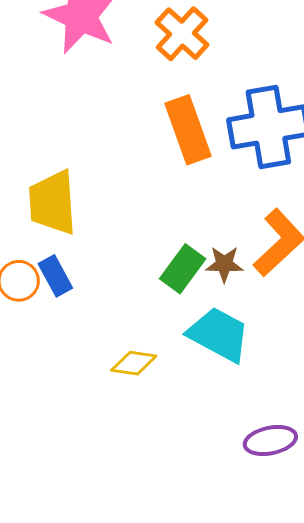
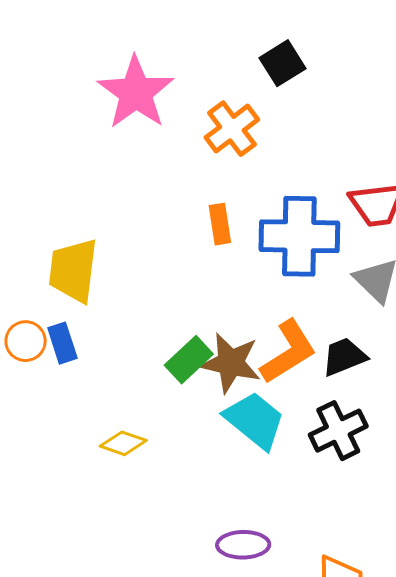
orange rectangle: (188, 130) -> (220, 224), size x0.6
brown star: (224, 264) -> (231, 363), size x1.6
cyan trapezoid: (219, 334) -> (255, 420), moved

